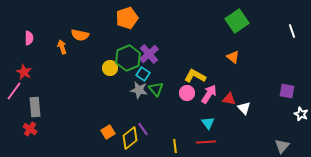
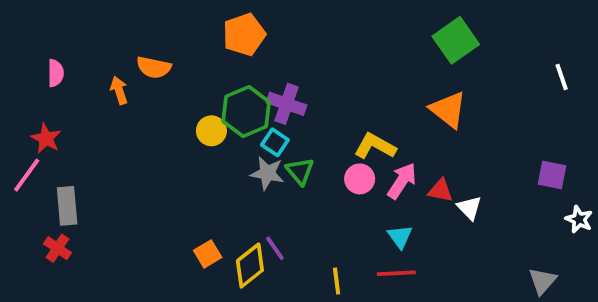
white line: (292, 31) -> (562, 77), moved
purple cross: (149, 54) -> (286, 104), turned -30
orange triangle: (233, 57) -> (448, 110), size x1.5

